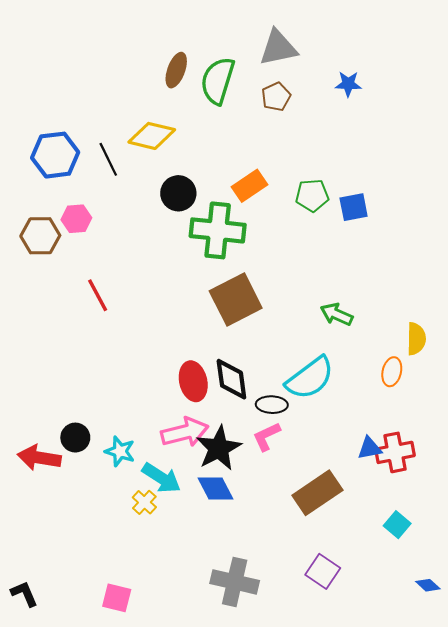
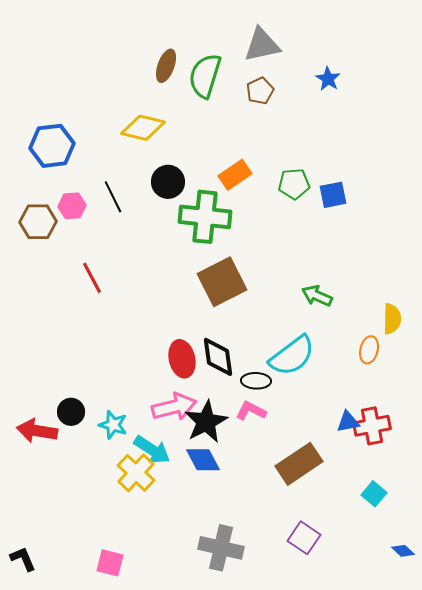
blue star: (348, 84) -> (328, 79), turned 30
black line: (108, 159) -> (113, 197), moved
pink L-shape: (266, 436) -> (251, 411), turned 52
yellow cross: (144, 502) -> (136, 473), size x1.6

